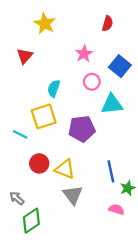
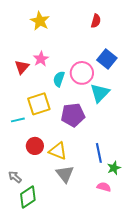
pink star: (84, 54) -> (41, 59), moved
red triangle: (25, 56) -> (22, 67), moved
pink circle: (92, 82) -> (82, 73), size x1.5
cyan semicircle: (54, 88) -> (59, 79), moved
cyan triangle: (112, 104) -> (100, 93), turned -40
cyan line: (20, 134) -> (18, 120), turned -40

